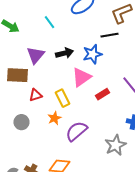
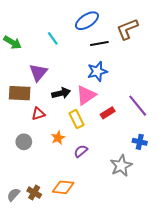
black line: (109, 35) -> (99, 43), moved
black arrow: (64, 53) -> (61, 93), moved
yellow rectangle: (62, 98) -> (77, 119), moved
purple semicircle: (76, 131) -> (81, 151), size x0.6

